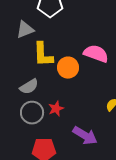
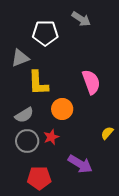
pink semicircle: (96, 54) -> (91, 82), turned 50
orange circle: (68, 68) -> (62, 109), moved

